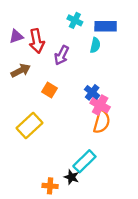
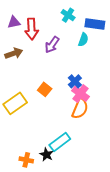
orange square: (49, 90) -> (45, 89), moved

